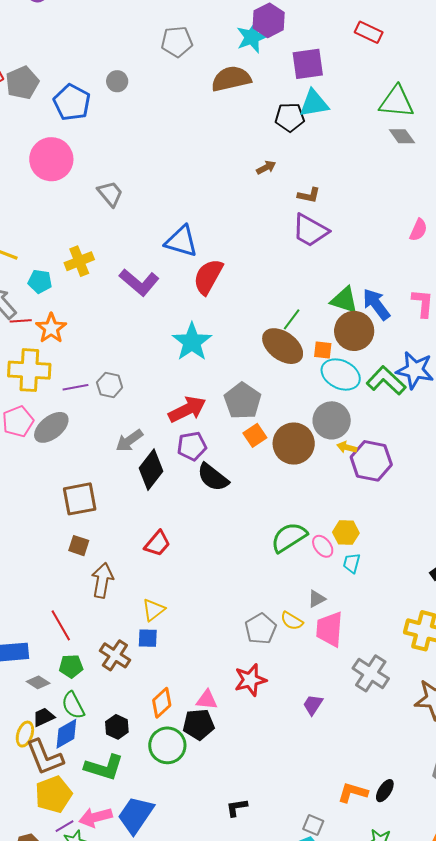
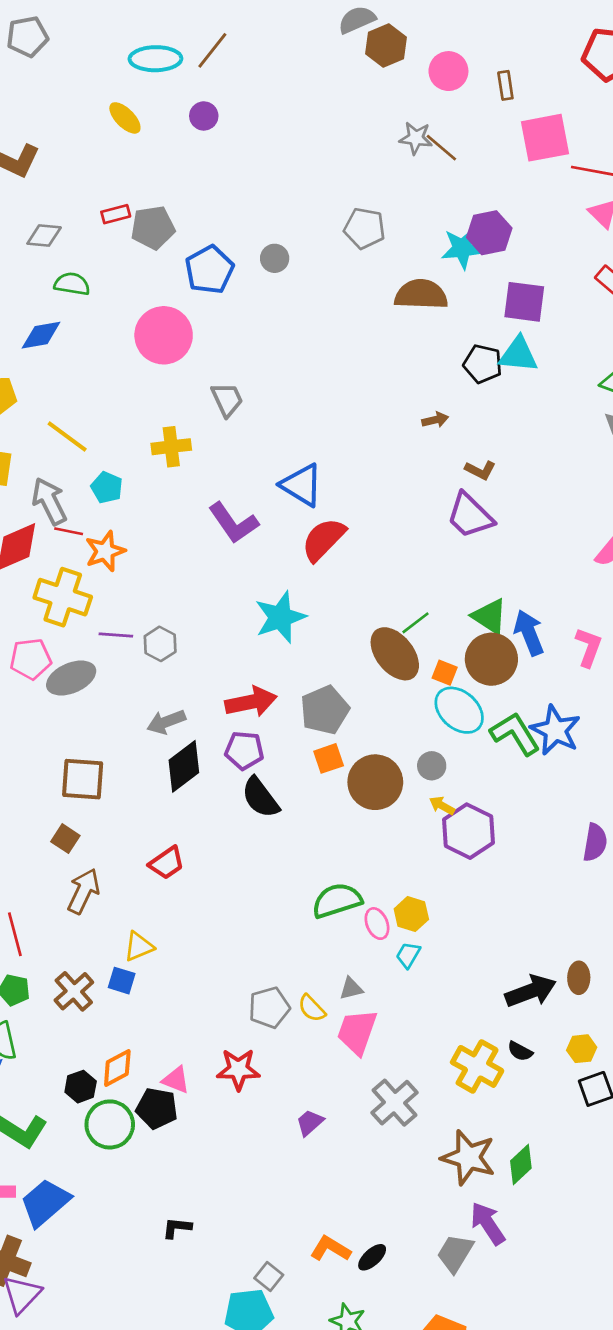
yellow cross: (79, 261) -> (171, 447), moved
gray circle: (332, 420) -> (432, 766), size x0.6
black hexagon: (117, 727) -> (81, 1087), moved

